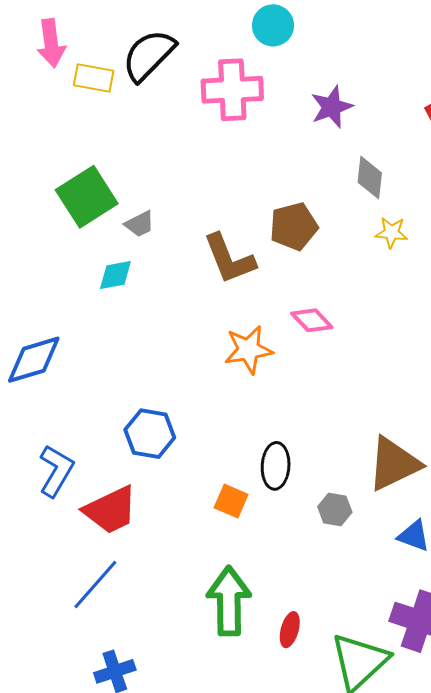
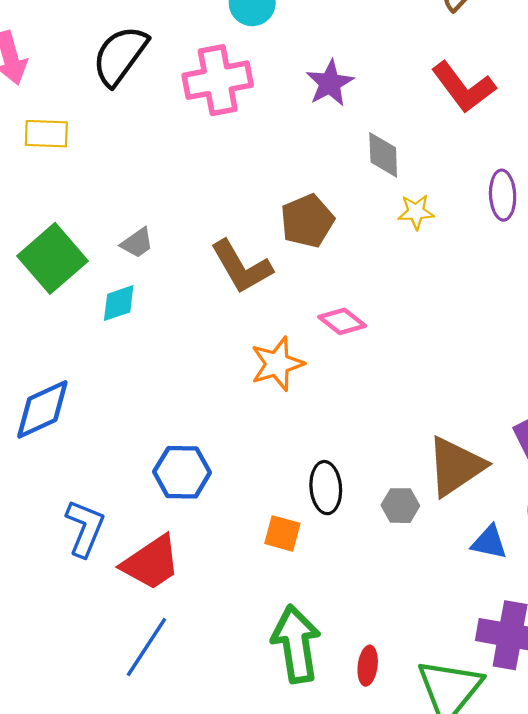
yellow rectangle: (94, 78) -> (46, 134), moved
green square: (87, 197) -> (53, 258), moved
gray hexagon: (335, 509) -> (400, 506), moved

